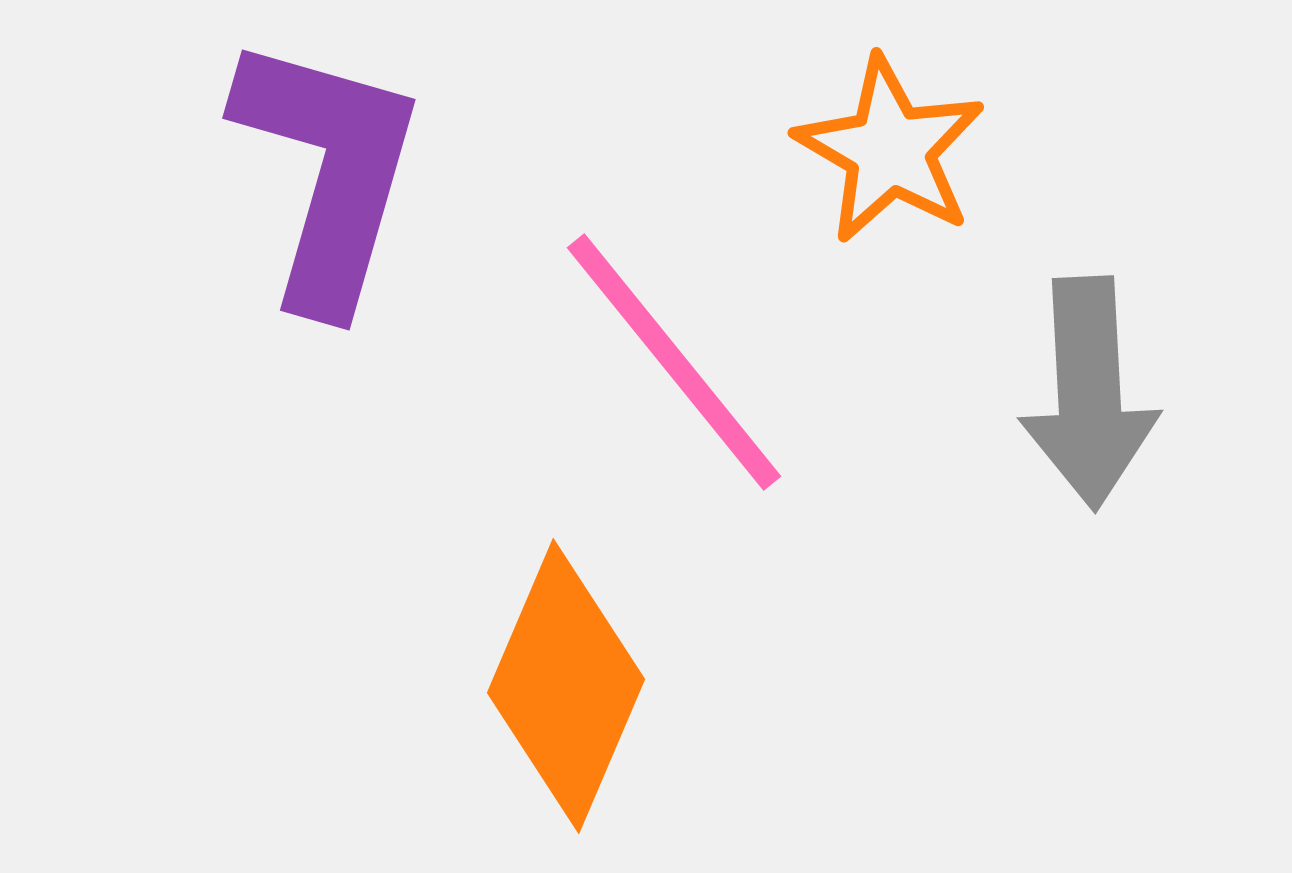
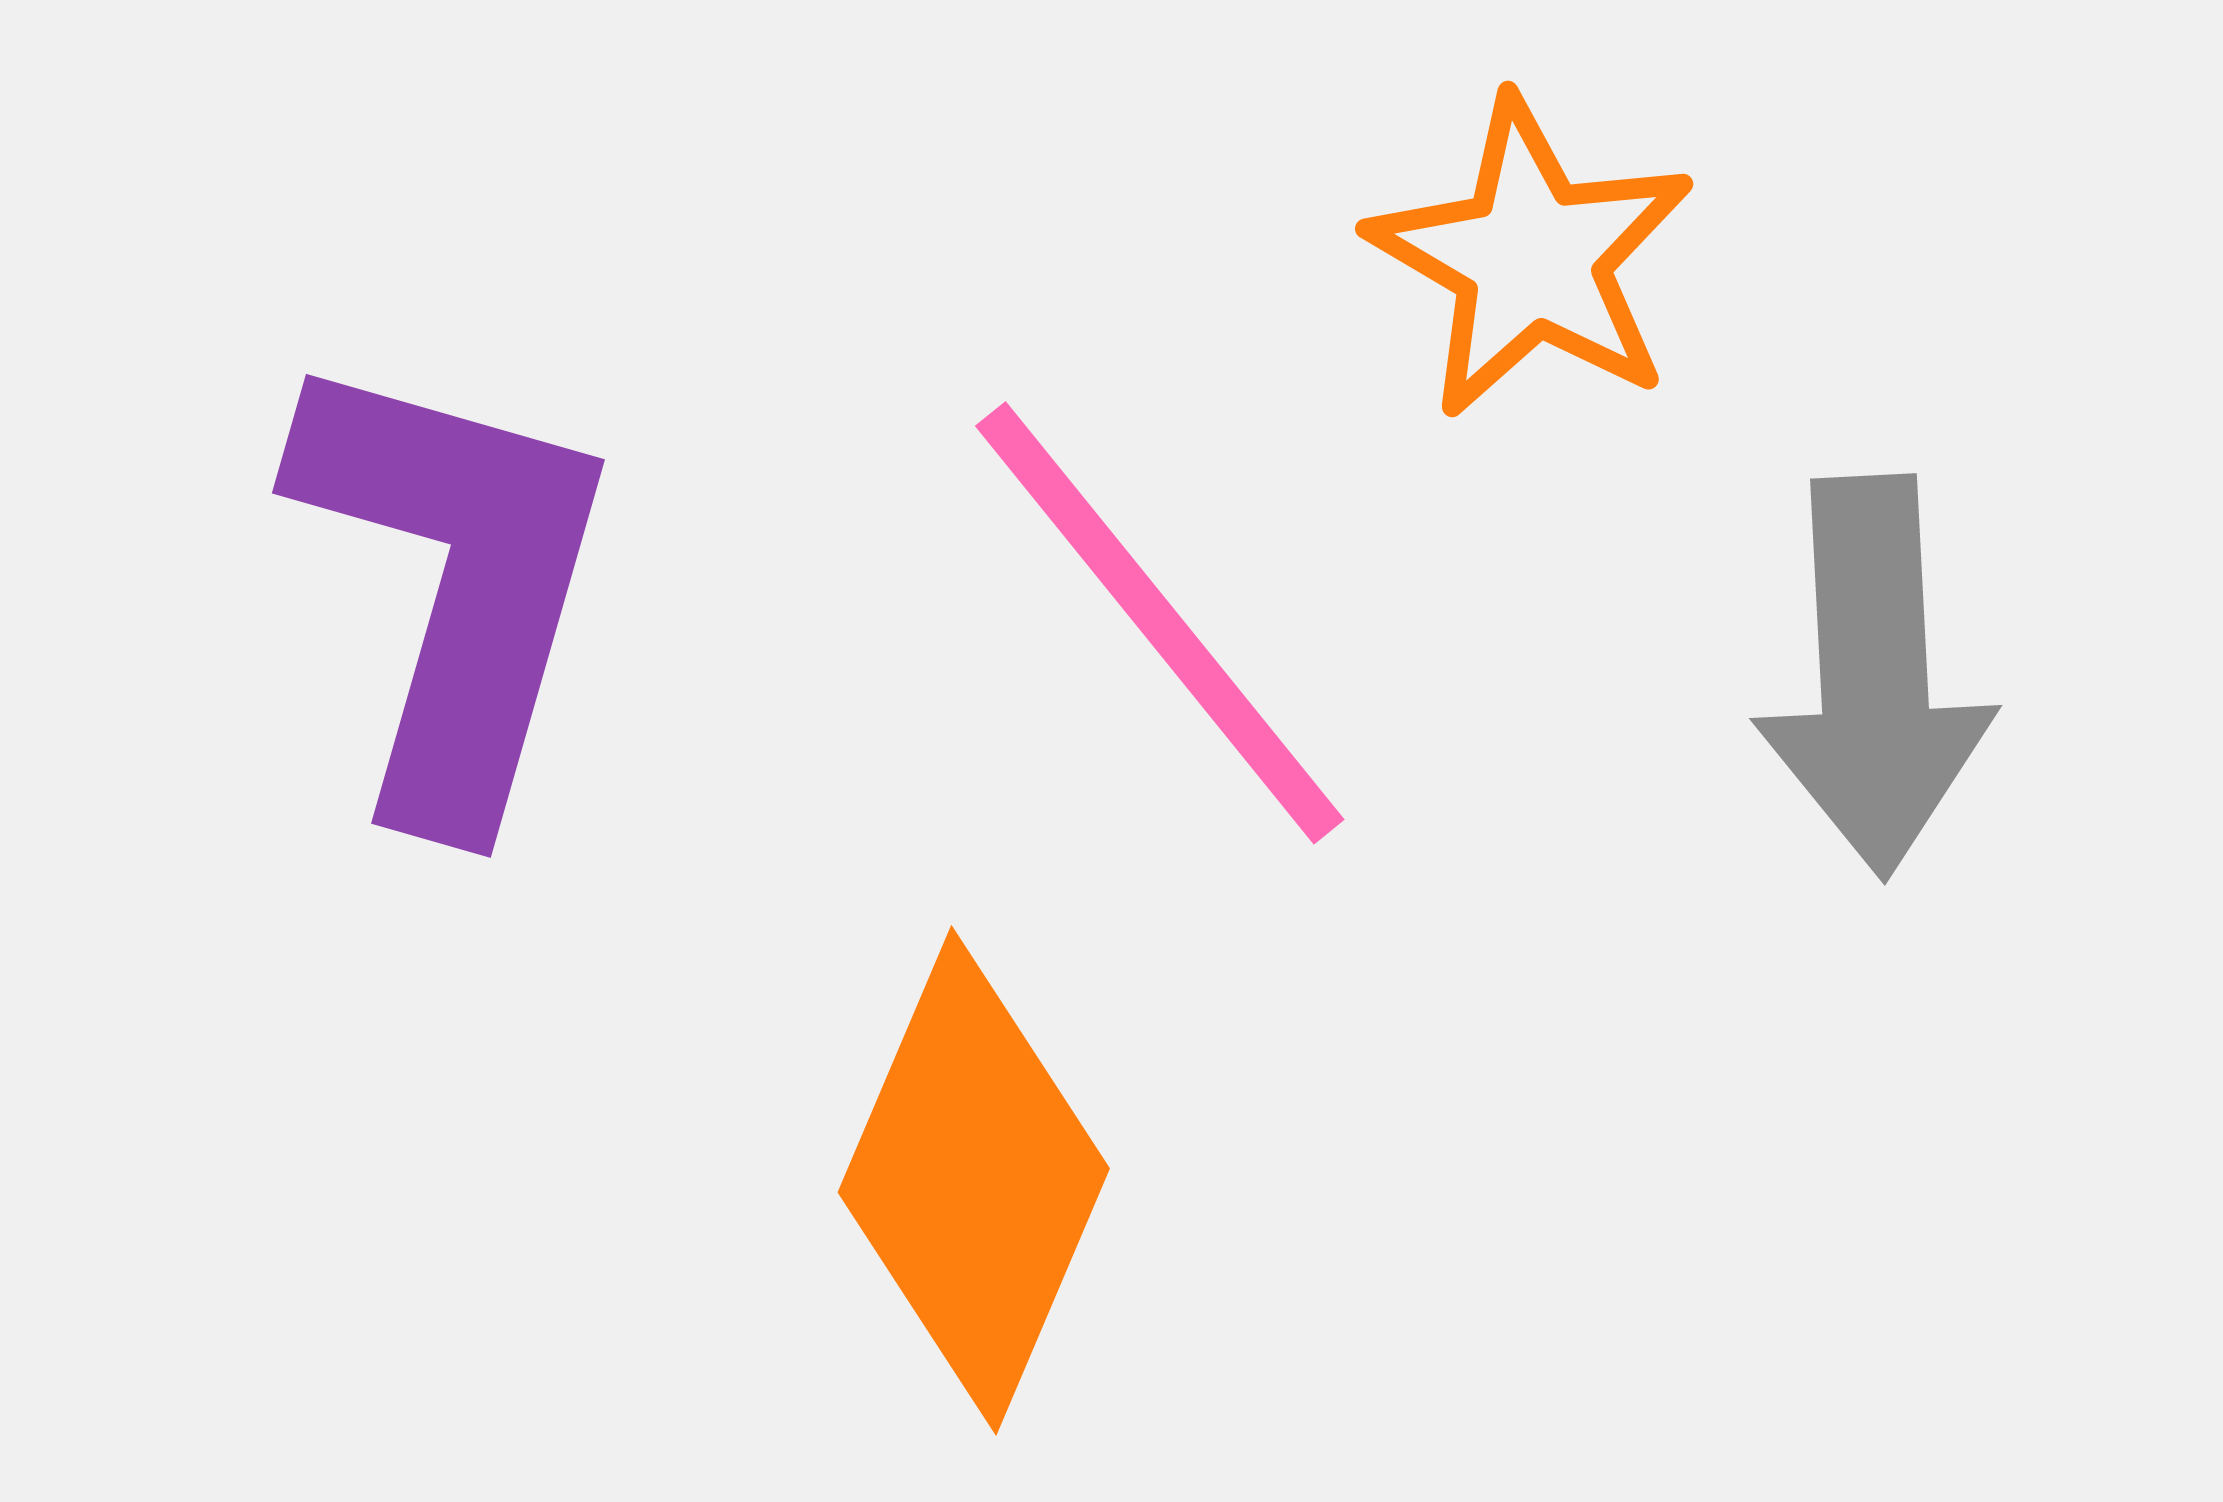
purple L-shape: (328, 172) -> (454, 585), moved

